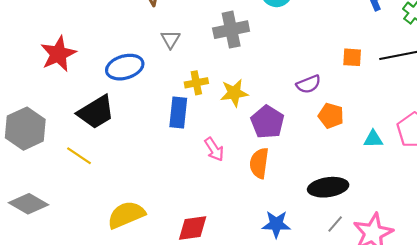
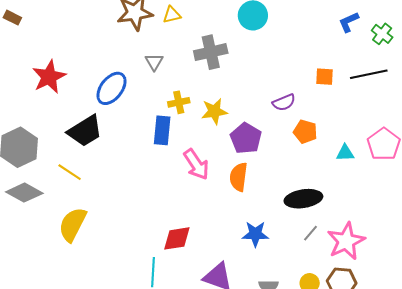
blue ellipse: (125, 67) -> (111, 88), turned -36
pink arrow: (214, 149) -> (196, 164), size x1.4
gray diamond: (29, 204) -> (24, 193), moved
yellow semicircle: (126, 215) -> (73, 224), moved, turned -39

